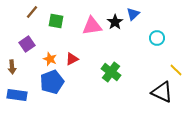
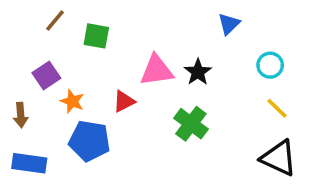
black star: (115, 22) -> (198, 72), moved
pink triangle: (92, 26) -> (157, 70), moved
orange star: (50, 59) -> (72, 101), moved
yellow line: (176, 70) -> (277, 108), moved
blue pentagon: (52, 82) -> (89, 141), turned 30

